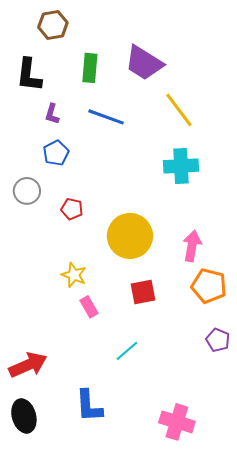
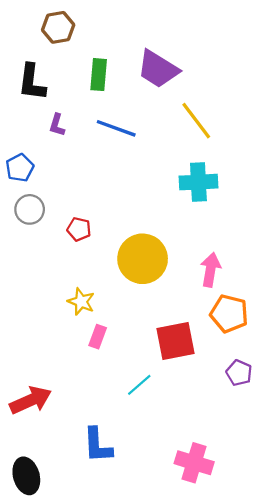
blue pentagon: (56, 153) -> (20, 168), moved
red square: (143, 292) -> (175, 341), moved, size x1.4
pink rectangle: (89, 307) -> (98, 337), turned 50
black ellipse: (24, 416) -> (26, 476), moved

